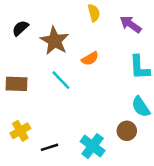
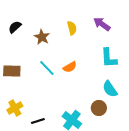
yellow semicircle: (94, 13) -> (72, 28), moved
brown star: (55, 41) -> (42, 37), size x0.7
orange semicircle: (90, 59) -> (70, 67), moved

